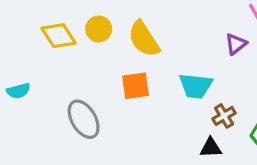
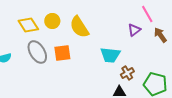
orange square: (135, 86) -> (62, 53), moved
gray ellipse: (84, 119) -> (37, 52), moved

